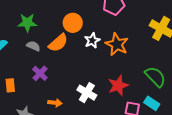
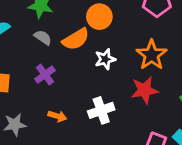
white star: (92, 40) -> (105, 59), moved
red star: (118, 85) -> (144, 90), moved
white cross: (87, 93) -> (101, 110), turned 30

